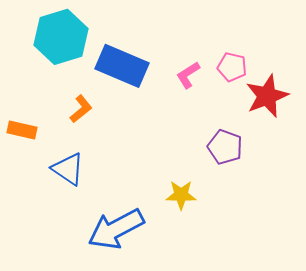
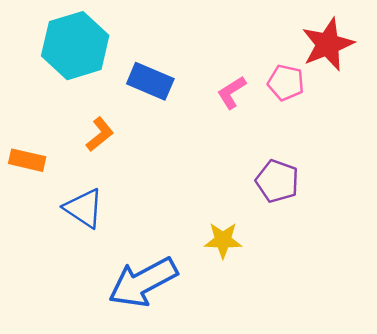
blue rectangle: (122, 66) -> (150, 81), size x0.7
red star: (267, 96) -> (328, 44), moved

